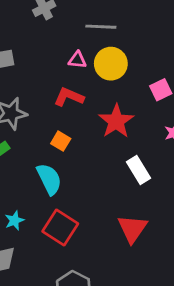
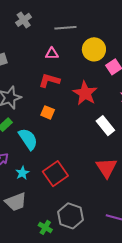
yellow circle: (111, 64) -> (94, 49), moved
cyan semicircle: (49, 179) -> (28, 139), moved
red square: (60, 227) -> (55, 174), turned 30

